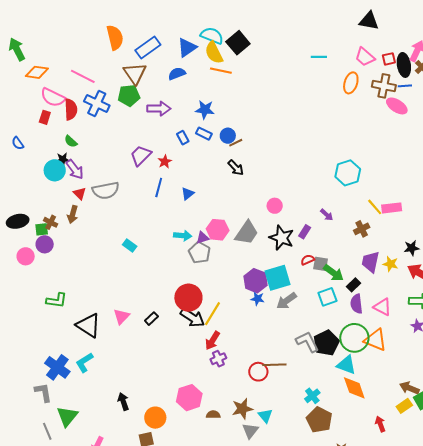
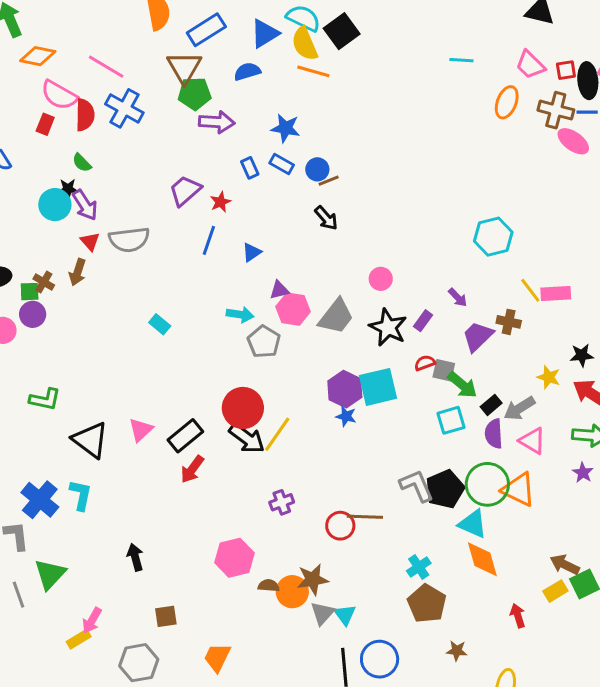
green pentagon: (129, 95) -> (195, 94), moved
brown cross: (362, 229) -> (509, 322), turned 35
purple triangle: (203, 238) -> (279, 290), moved
purple trapezoid: (371, 262) -> (478, 336), moved, turned 30
gray arrow: (286, 301) -> (519, 408), moved
black rectangle: (151, 319) -> (185, 436), size x1.6
red arrow: (212, 341) -> (192, 469), moved
cyan L-shape: (84, 362) -> (81, 495), turned 130
cyan triangle: (265, 416) -> (345, 615), moved
orange circle: (155, 418) -> (292, 592), moved

